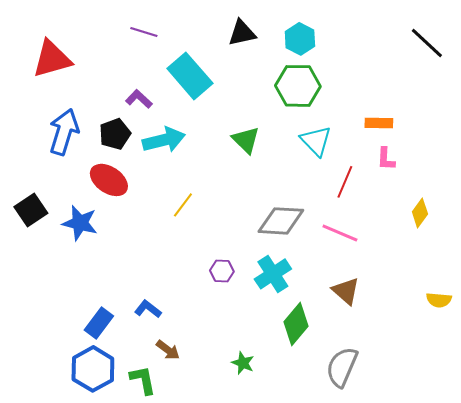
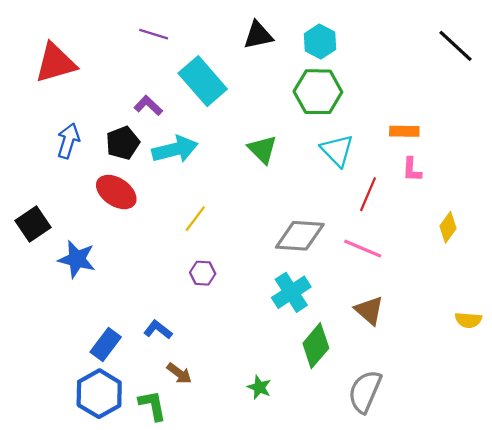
blue arrow: (64, 132) -> (68, 141), size x0.7
blue star: (80, 223) -> (77, 259), moved
purple hexagon: (222, 271) -> (203, 273), moved

